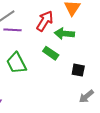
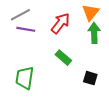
green arrow: (64, 34) -> (94, 33), moved, turned 78
green trapezoid: (16, 63) -> (25, 78), moved, turned 30

